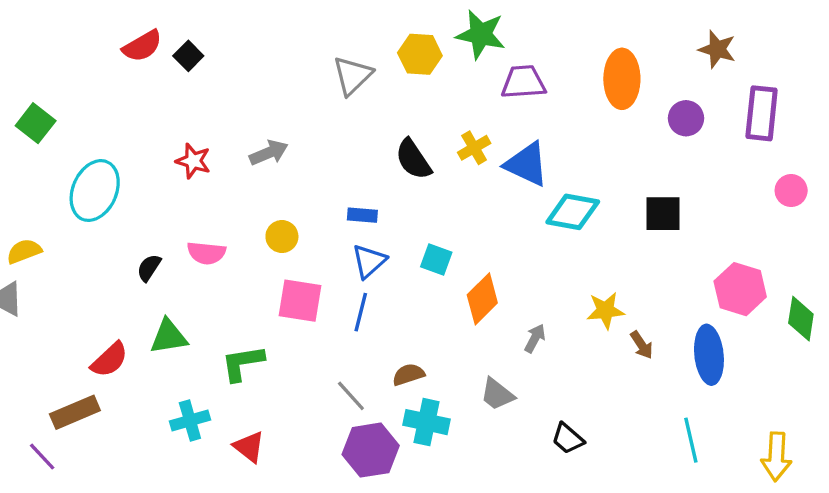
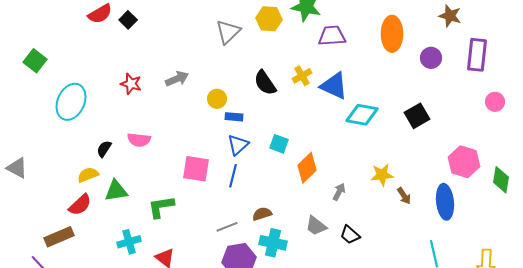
black square: (663, 214) -> (417, 116), turned -30
yellow circle: (282, 237) -> (217, 99), moved
yellow semicircle: (24, 251) -> (88, 175), moved
gray line: (351, 396) -> (227, 227), turned -70
black trapezoid: (568, 439) -> (350, 235), moved

